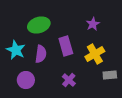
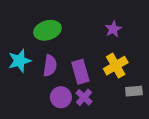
purple rectangle: (66, 46) -> (80, 72), moved
cyan star: (16, 50) -> (19, 61), turned 30
purple circle: (26, 80) -> (61, 97), moved

